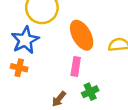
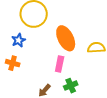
blue star: (25, 40) -> (19, 40), size x0.6

